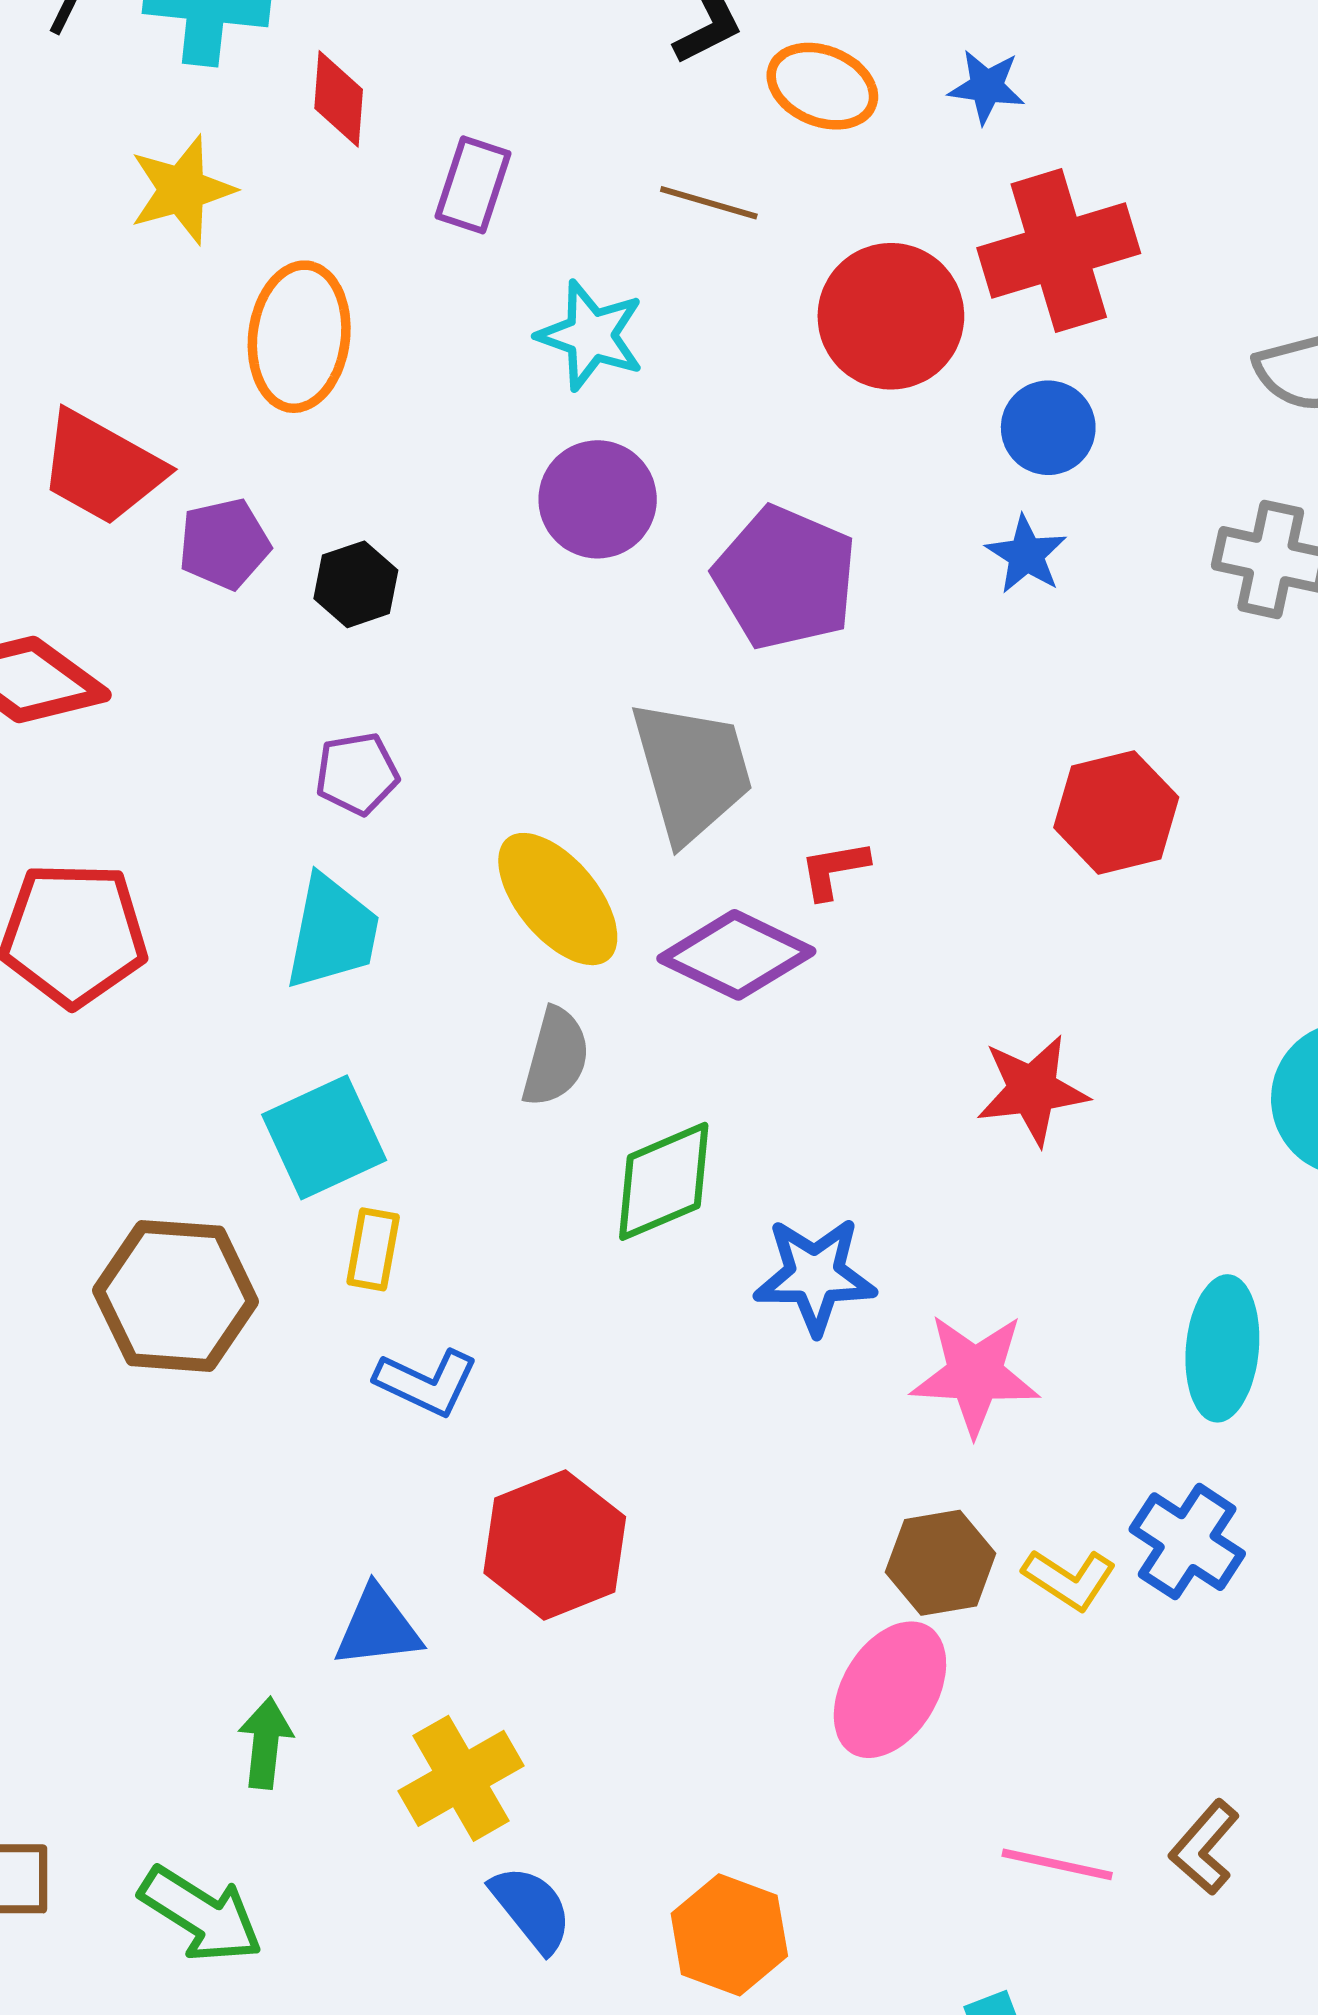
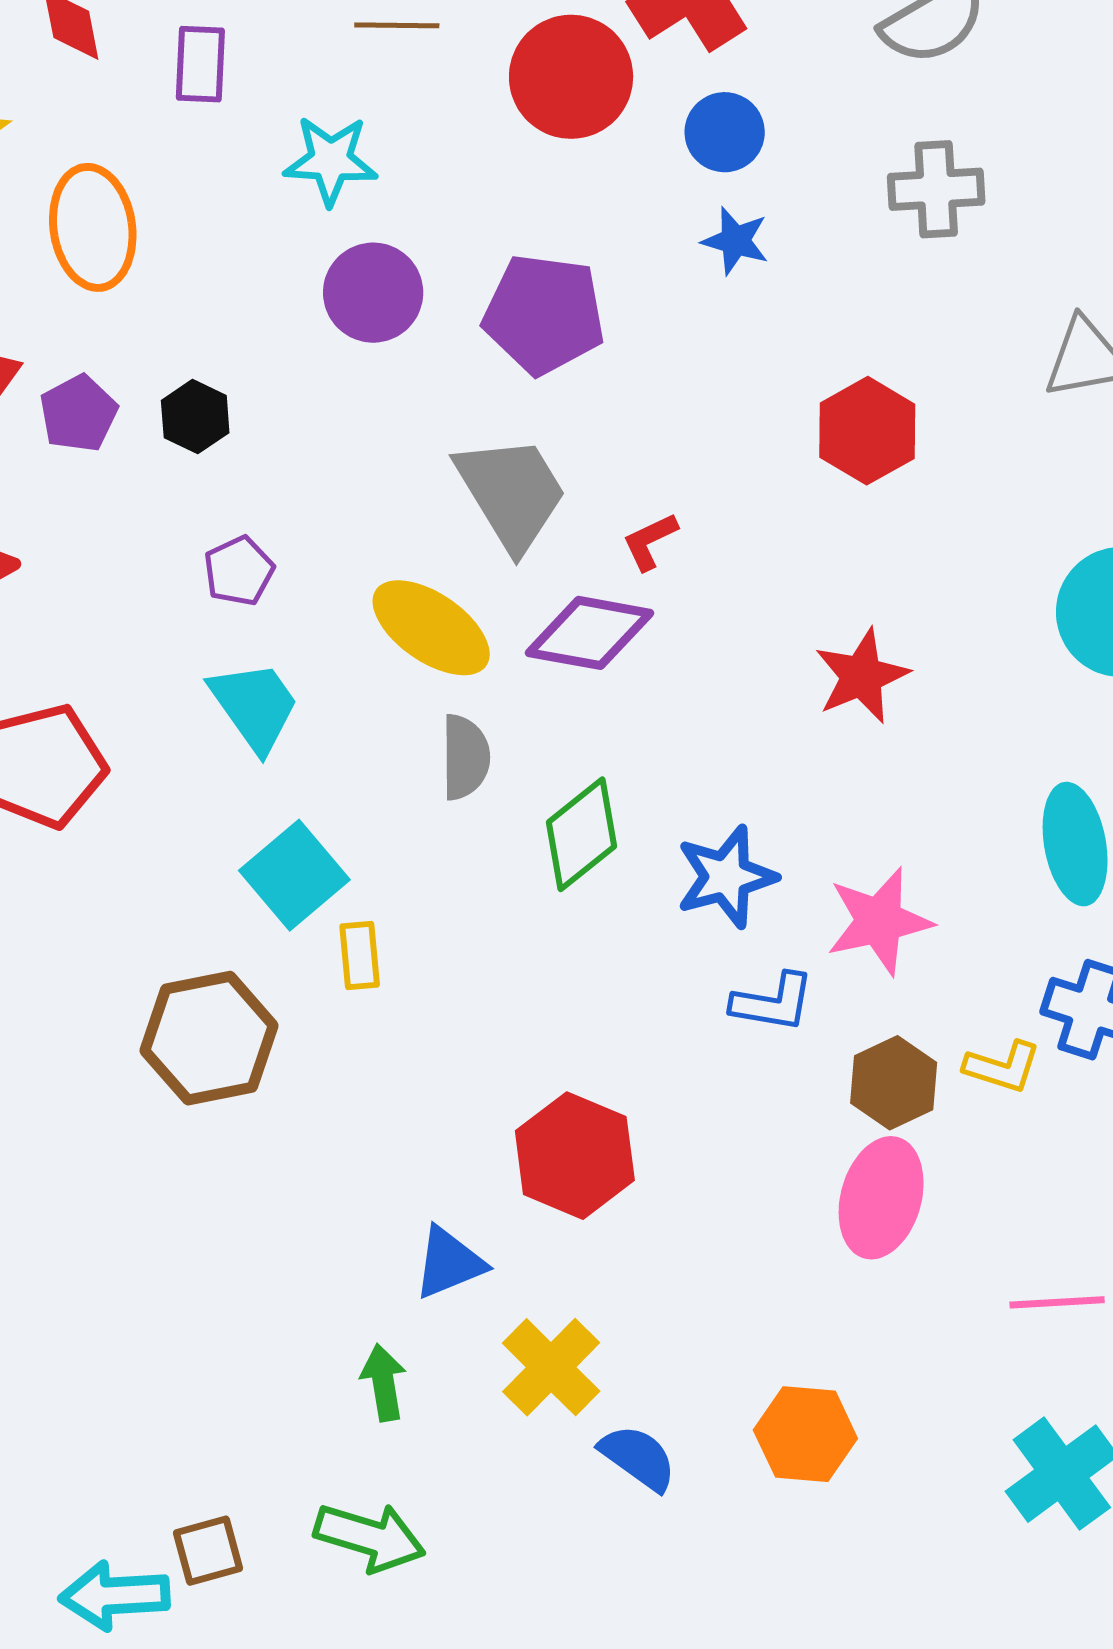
cyan trapezoid: (332, 932) -> (255, 706), turned -31
blue L-shape: (427, 1382) -> (773, 1002), moved

